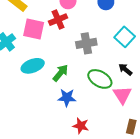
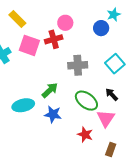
cyan ellipse: (33, 66) -> (23, 105), moved
red star: (81, 126) -> (85, 135), moved

